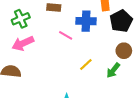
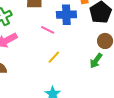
yellow line: (86, 65) -> (54, 57), moved

